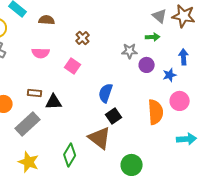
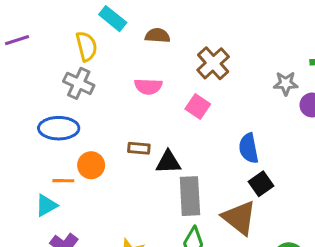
brown cross: (83, 38) -> (213, 63), size x1.5
blue semicircle: (106, 93) -> (249, 148), turned -30
gray rectangle: (28, 124) -> (190, 196), moved, turned -50

